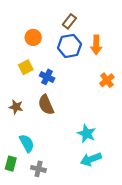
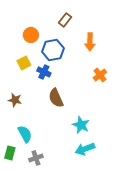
blue hexagon: (69, 46) -> (53, 50), moved
brown semicircle: (46, 105) -> (56, 98), moved
gray cross: (38, 169) -> (36, 158), turned -32

